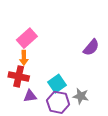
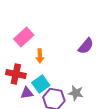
orange arrow: (24, 58) -> (40, 56), moved
cyan square: (57, 84) -> (41, 84), moved

